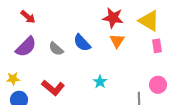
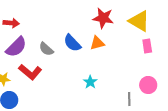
red arrow: (28, 17) -> (11, 23), moved, turned -35
orange triangle: (117, 41) -> (97, 43), moved, turned 42
red L-shape: (53, 88) -> (30, 72), moved

